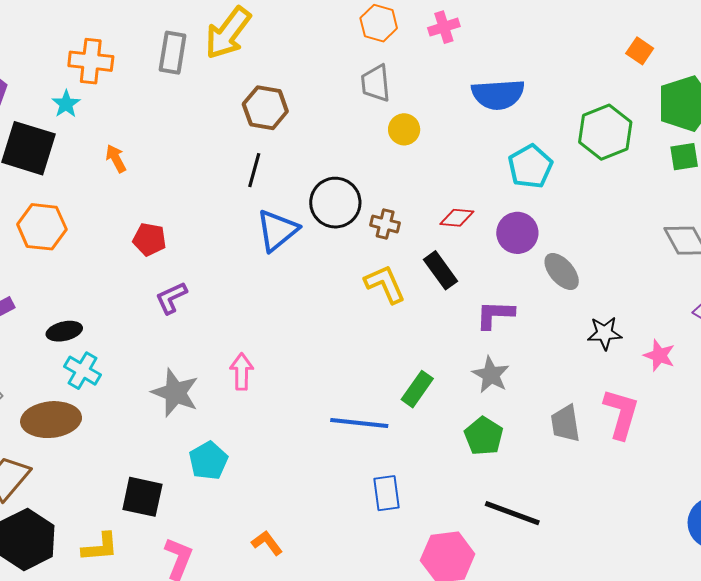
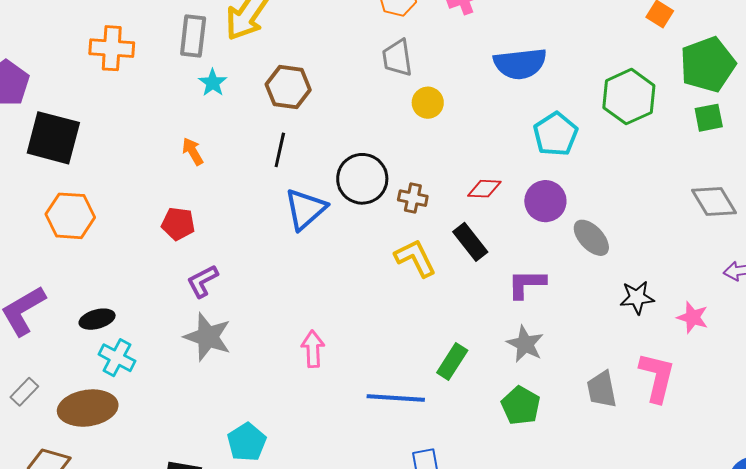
cyan star: (66, 104) -> (213, 83), moved
orange arrow: (116, 158) -> (193, 151), moved
pink arrow: (242, 372) -> (313, 349), moved
gray star: (175, 393) -> (208, 337), moved

